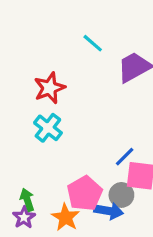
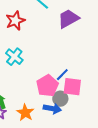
red star: (50, 88) -> (15, 21), moved
pink pentagon: (85, 193) -> (47, 86), moved

